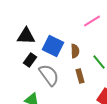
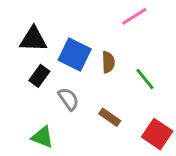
gray semicircle: (49, 75) -> (68, 99), size x0.7
brown rectangle: (80, 76) -> (110, 117), moved, turned -40

